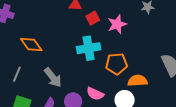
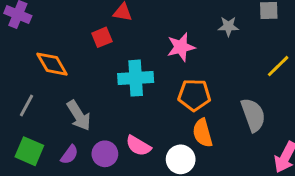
red square: (93, 18) -> (102, 37), moved
orange pentagon: (117, 64) -> (194, 95), moved
orange semicircle: (138, 81) -> (203, 133), turned -108

